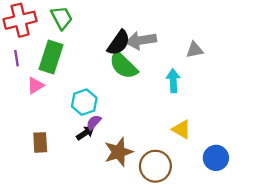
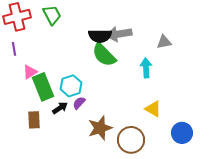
black semicircle: (119, 43) -> (100, 36), turned 55
green rectangle: (51, 57) -> (43, 87), moved, turned -40
black arrow: (85, 133) -> (60, 108), moved

